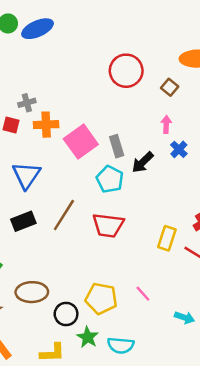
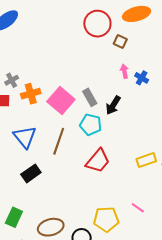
red circle: (126, 71) -> (97, 24), moved
blue cross: (179, 149) -> (142, 78), moved
brown line: (64, 215) -> (59, 141), moved
red trapezoid: (108, 225) -> (98, 161), turned -44
yellow rectangle: (167, 238) -> (146, 160), turned 66

